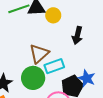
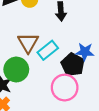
green circle: (33, 78) -> (16, 69), moved

